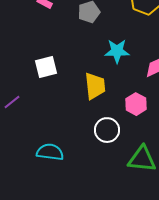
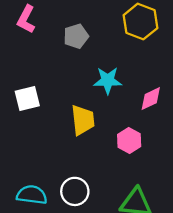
white circle: (107, 130) -> (75, 191), moved

